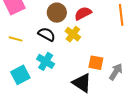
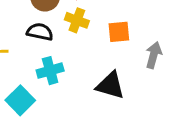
cyan cross: (46, 61) -> (50, 71), turned -30
orange square: (96, 63) -> (119, 32), moved

